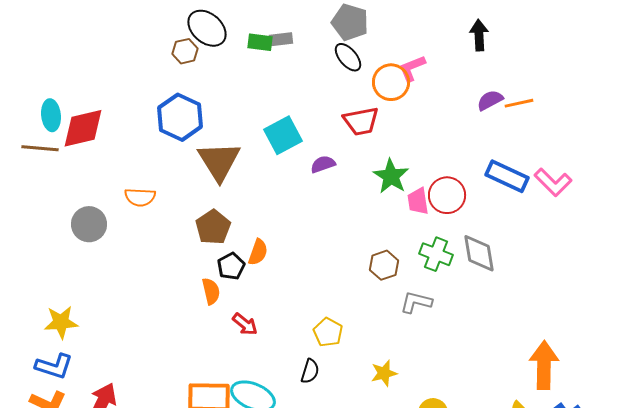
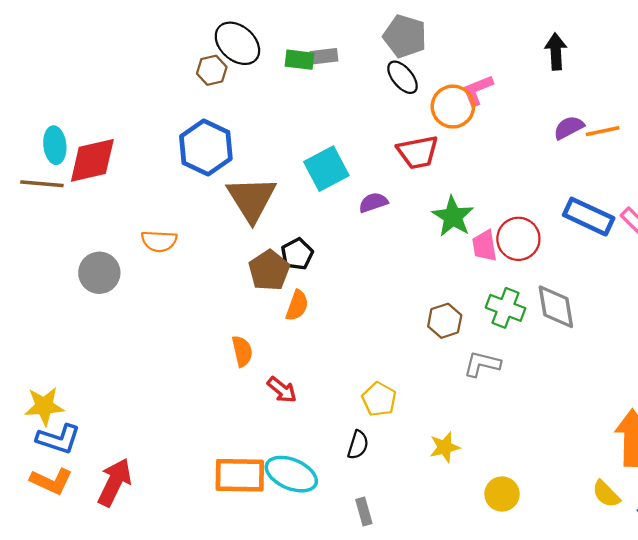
brown pentagon: (213, 227) -> (269, 270), moved
black pentagon: (231, 266) -> (297, 254), moved
yellow star: (61, 322) -> (44, 406), moved

